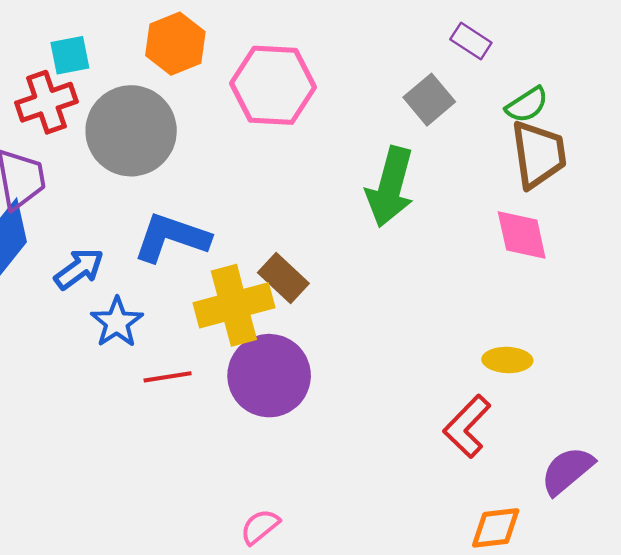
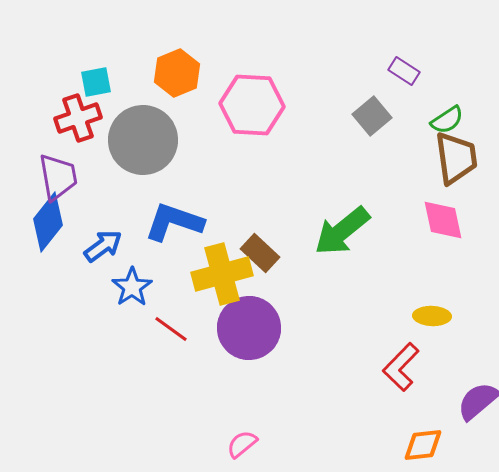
green arrow: (390, 187) -> (342, 231), moved, turned 36
red line: (168, 377) -> (171, 329), turned 45

